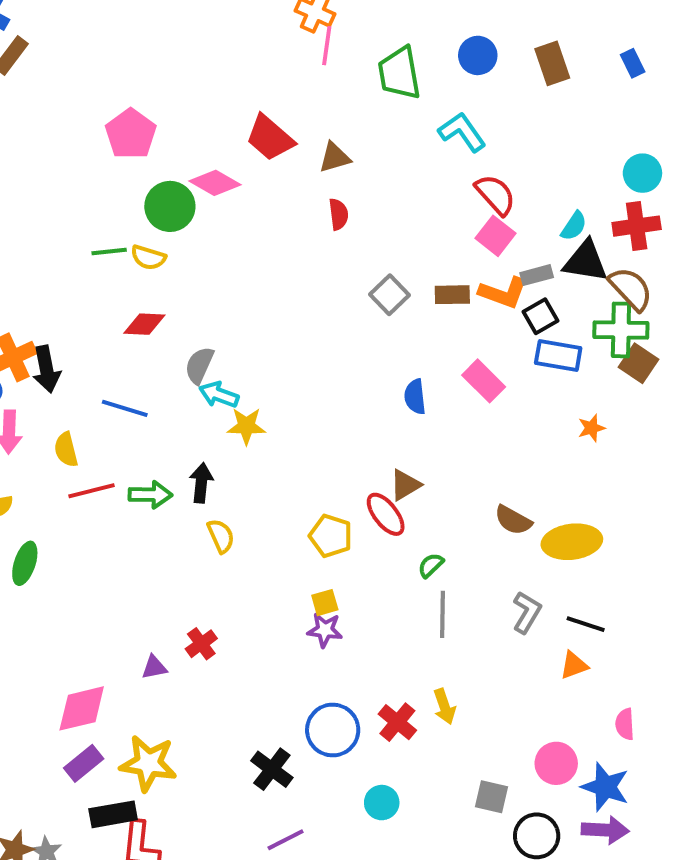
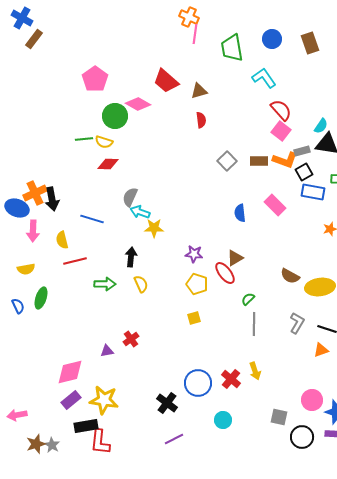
red diamond: (144, 324) -> (108, 164), moved
green arrow: (150, 495) -> (105, 284), moved
purple star: (325, 630) -> (194, 254), moved

